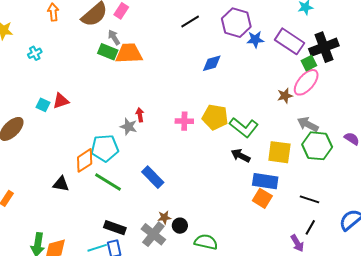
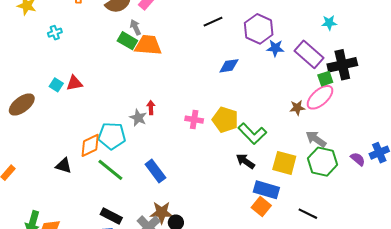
brown star: (164, 218) -> (162, 213), size x1.6

